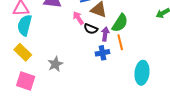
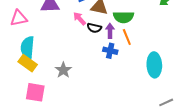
green semicircle: (120, 23) -> (123, 17), turned 66
cyan semicircle: (25, 25) -> (27, 47), moved
blue cross: (102, 53) -> (110, 51), turned 32

